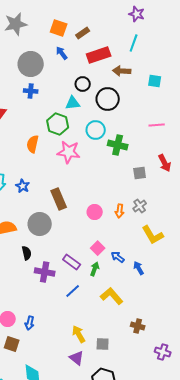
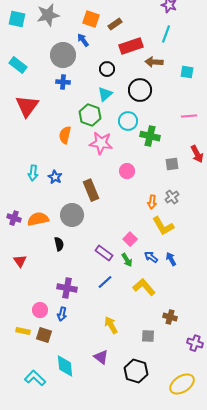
blue arrow: (62, 53) -> (83, 40), moved
black circle: (83, 84) -> (107, 69), moved
cyan triangle: (73, 103) -> (105, 94), turned -35
pink circle: (95, 212) -> (127, 171), moved
yellow L-shape: (153, 235) -> (163, 226), moved
blue arrow: (118, 257) -> (151, 257), moved
green arrow: (95, 269) -> (127, 260), turned 128
purple cross: (45, 272) -> (67, 288), moved
gray square: (103, 344) -> (148, 336), moved
purple triangle: (77, 358) -> (101, 357), moved

